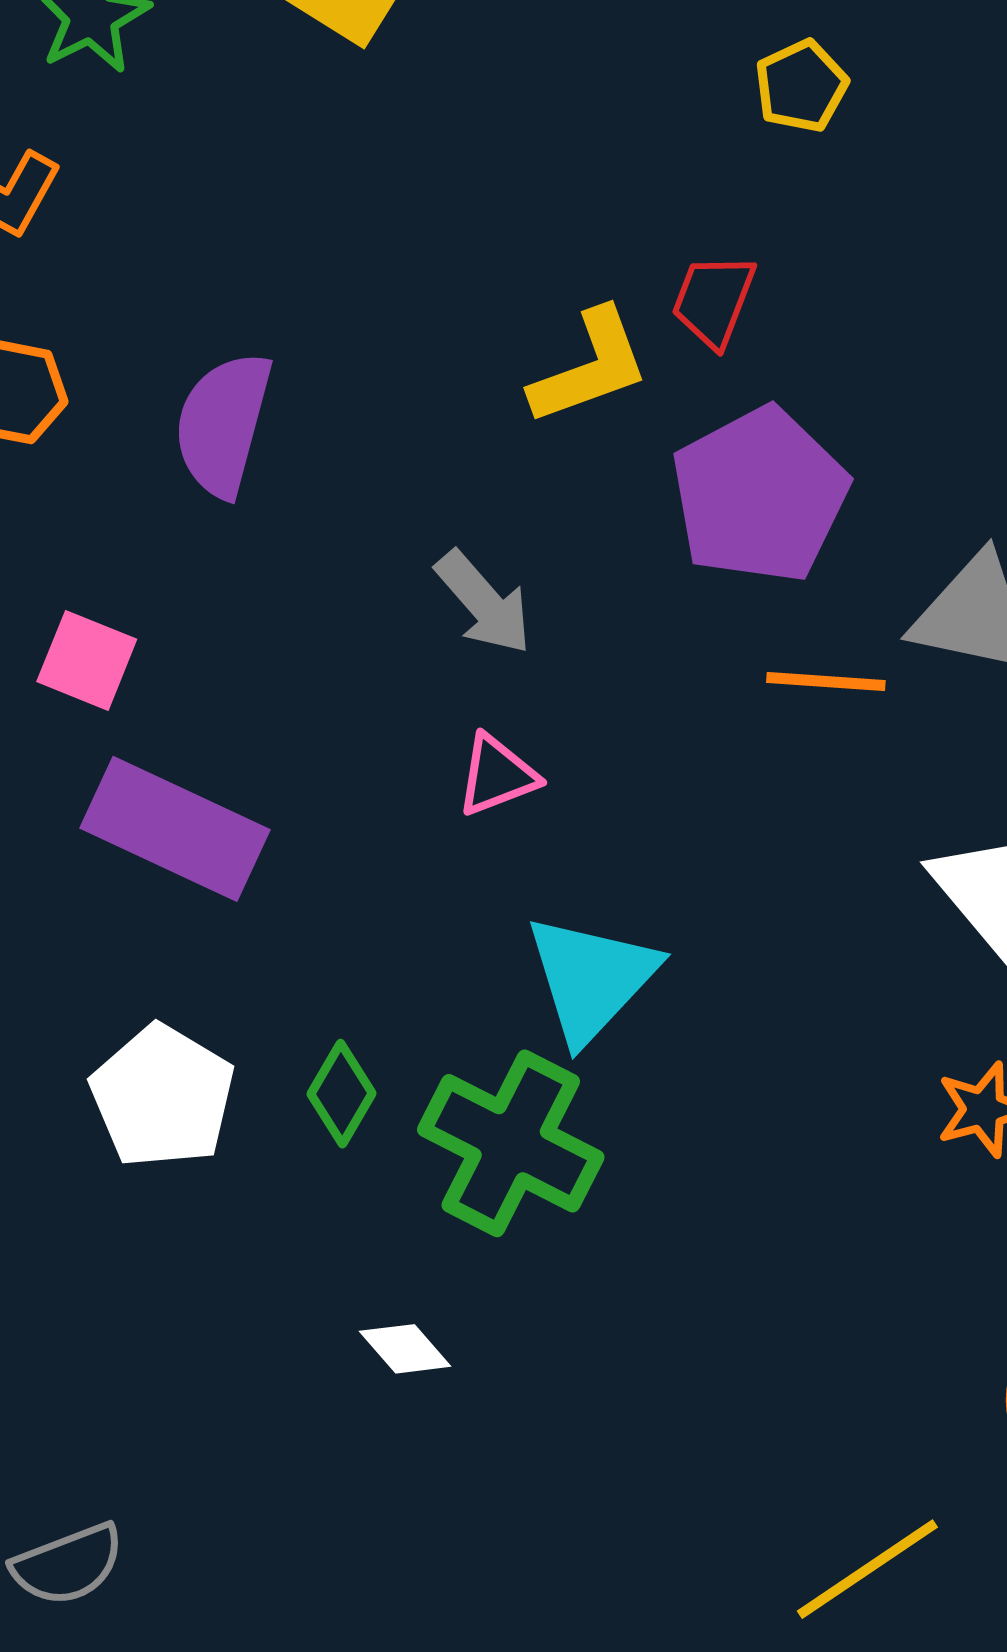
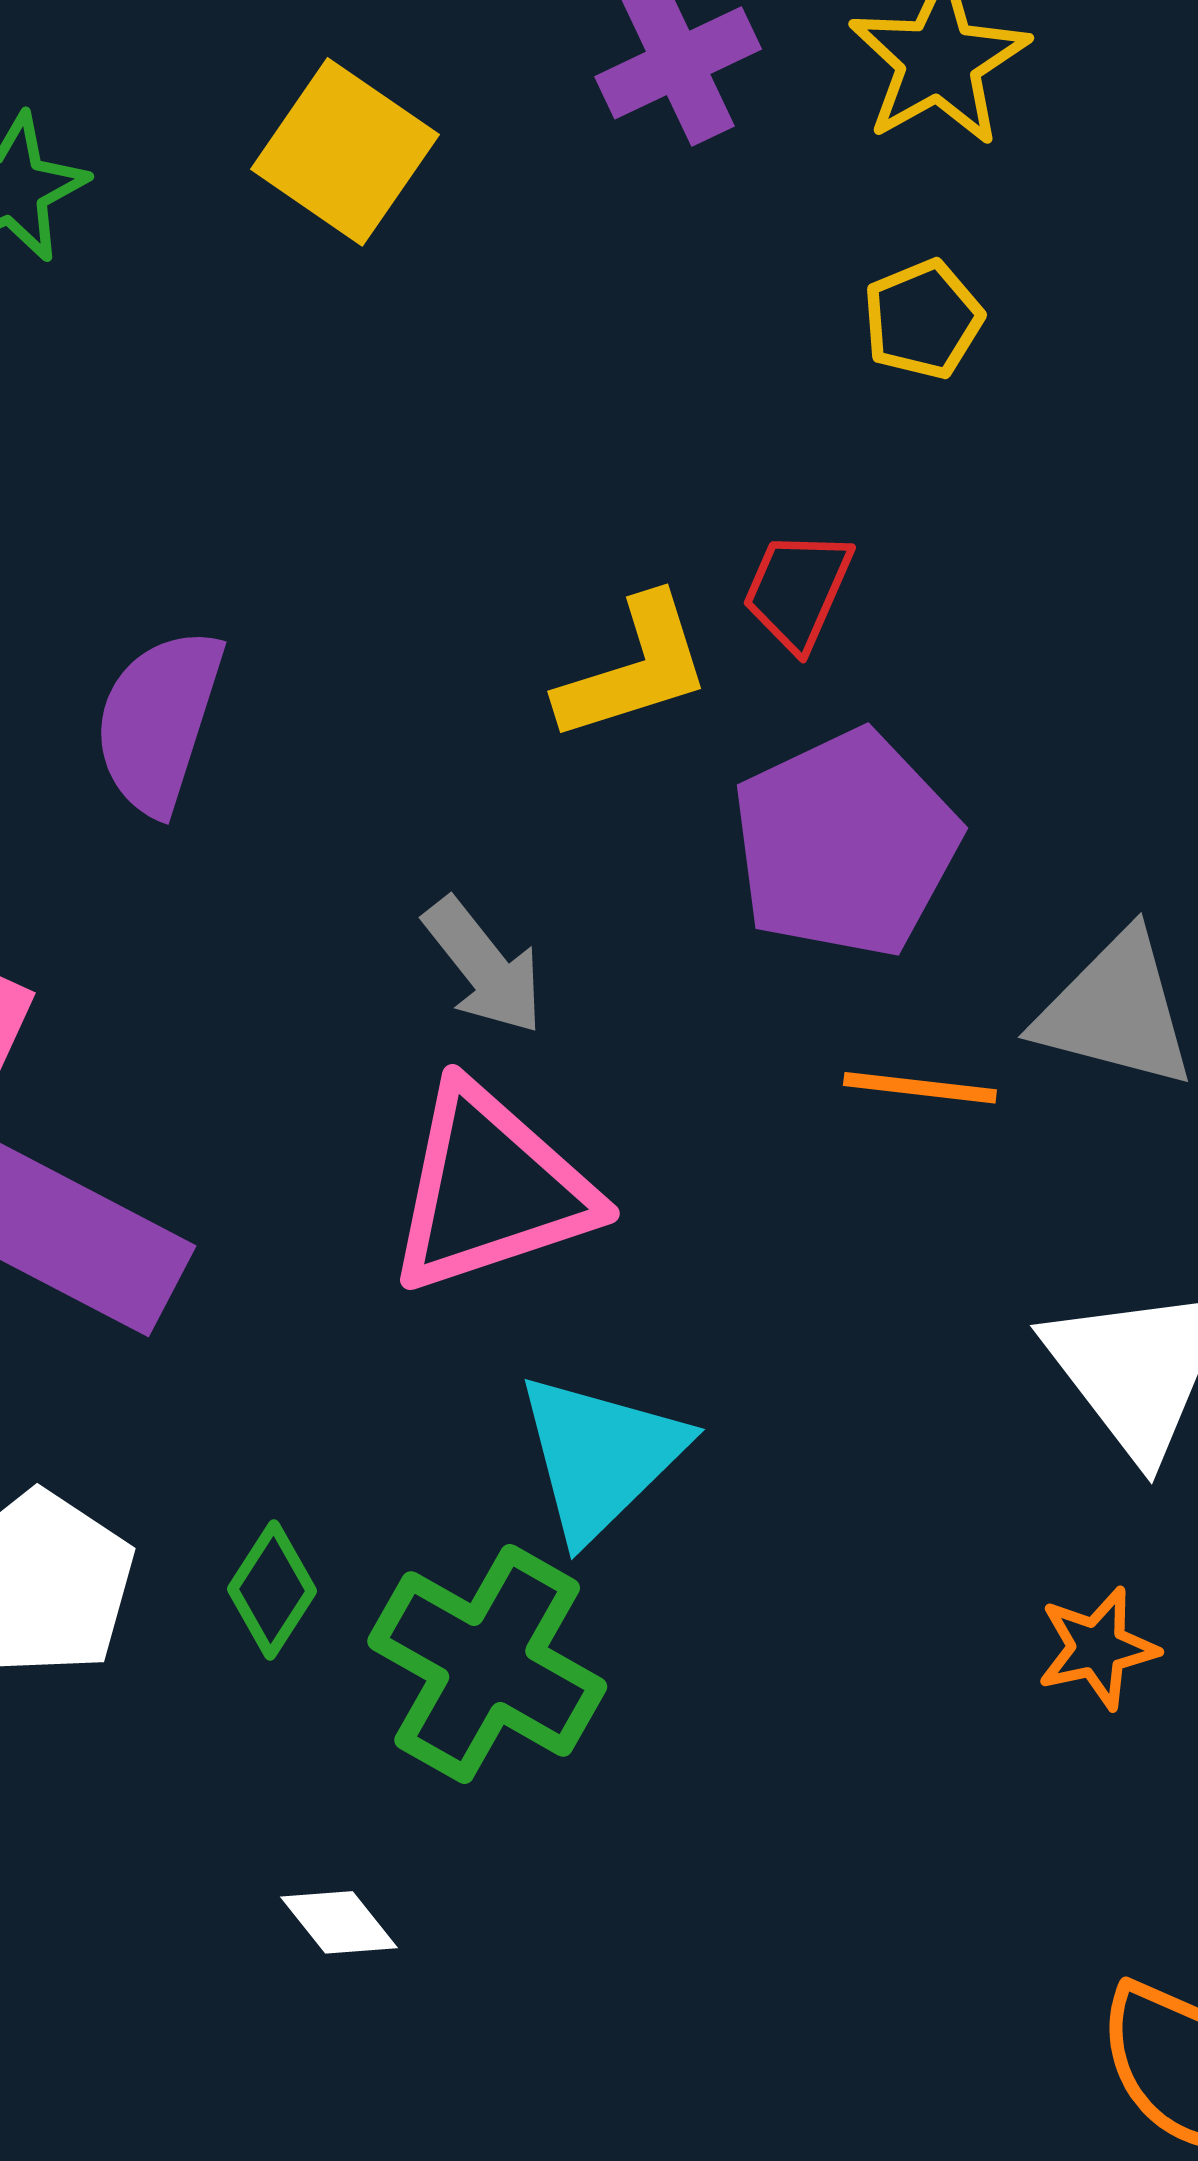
pink triangle: (497, 775) -> (491, 1189), size x2.0

